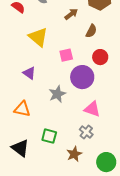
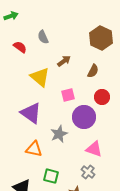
brown arrow: (71, 14) -> (64, 61), moved
purple triangle: (29, 73) -> (31, 113), size x1.6
orange triangle: (22, 109) -> (34, 149), moved

